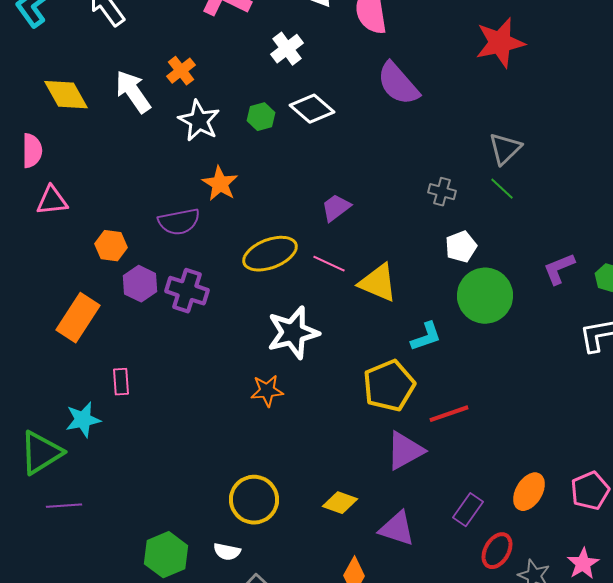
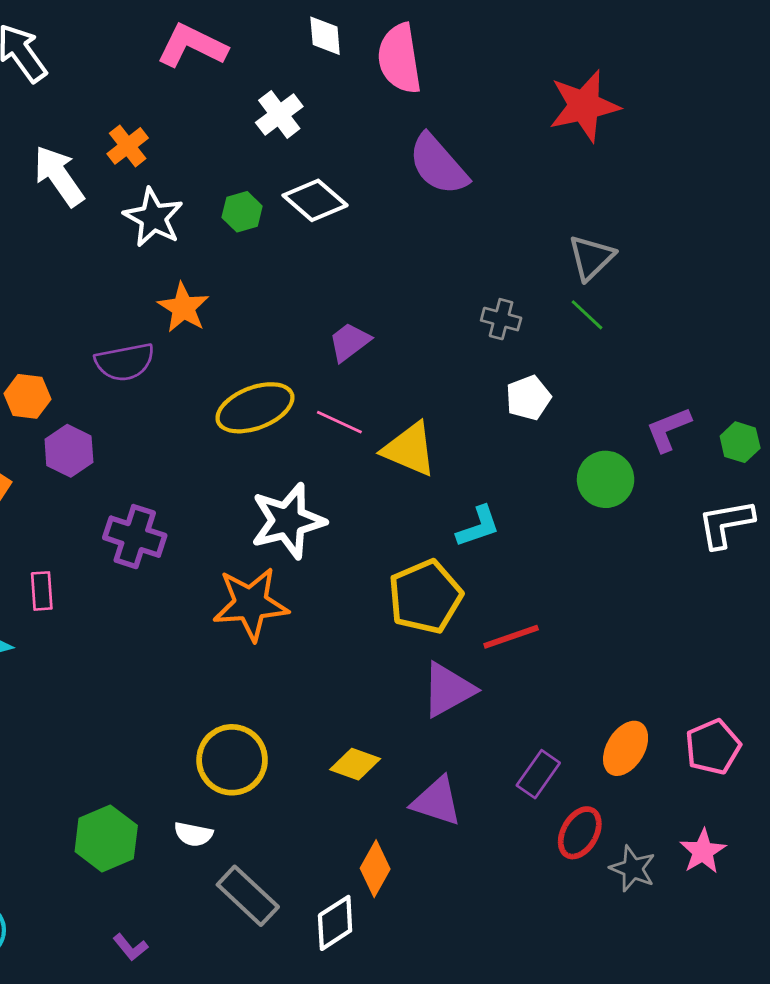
purple cross: (187, 291) -> (135, 537), moved
green circle: (485, 296) -> (606, 479), moved, size x0.7
orange star: (267, 391) -> (251, 604), size x1.6

